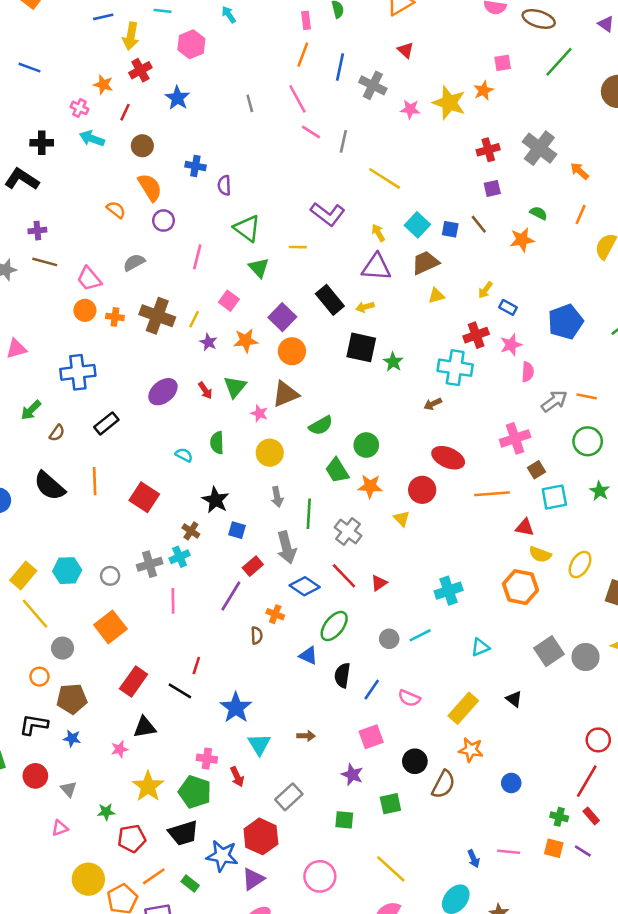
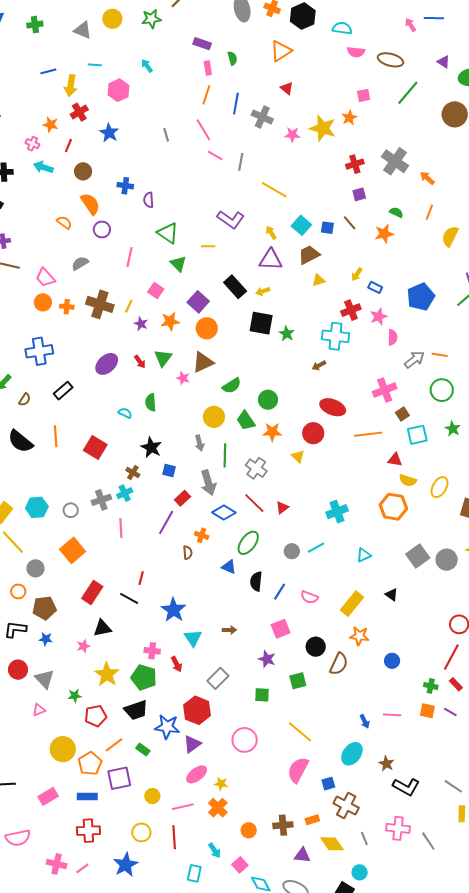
yellow circle: (270, 453) -> (214, 417), moved
gray triangle: (69, 789) -> (45, 679), size x1.5

